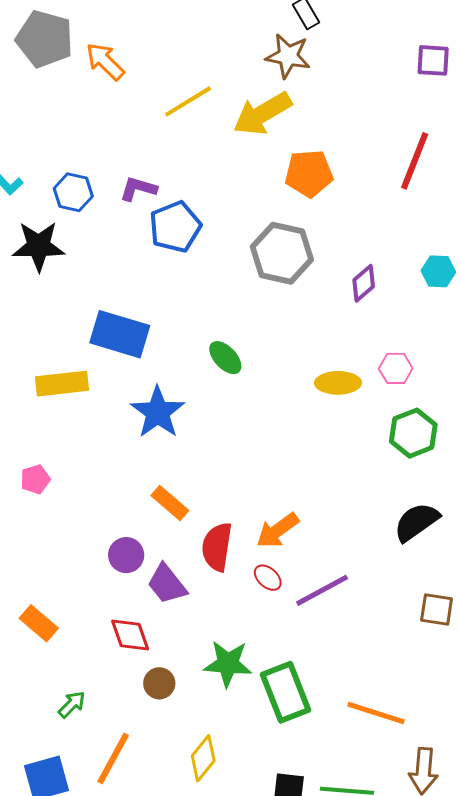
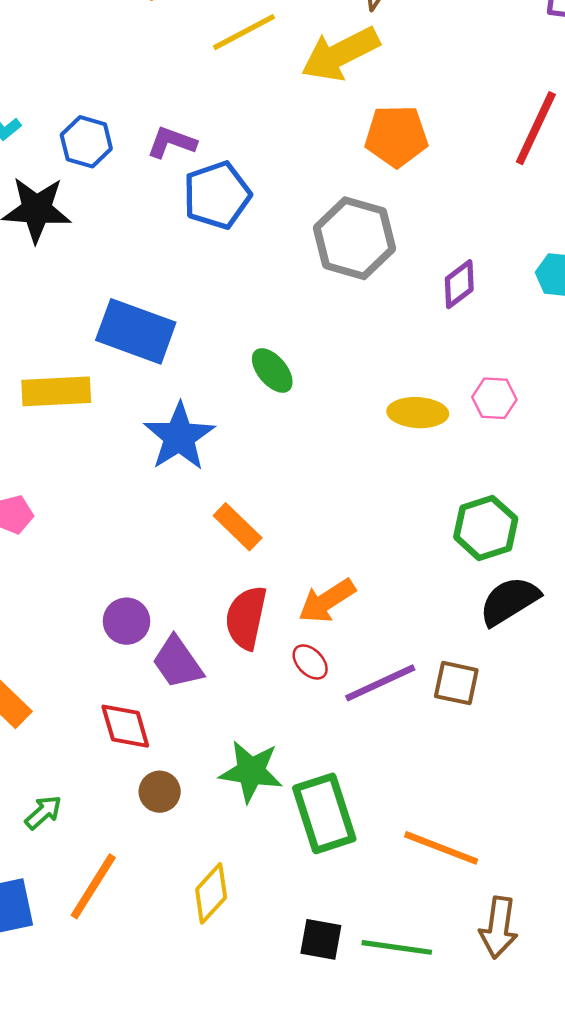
green hexagon: (413, 433) -> (486, 528), moved
orange rectangle: (170, 503) -> (238, 527), moved
brown square: (437, 610) -> (456, 683), moved

